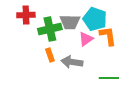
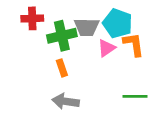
gray arrow: (72, 62) -> (66, 101), moved

